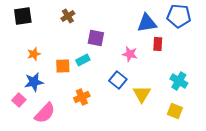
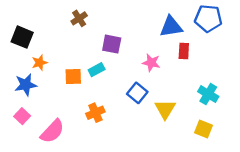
black square: (23, 16) -> (22, 37), moved, turned 30
blue star: (34, 82) -> (26, 85), moved

